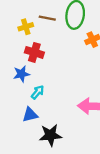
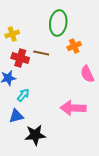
brown line: (47, 18) -> (41, 53), moved

